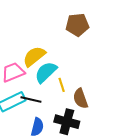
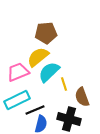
brown pentagon: (77, 25) -> (46, 33), moved
black line: (31, 100) -> (35, 110), moved, turned -36

